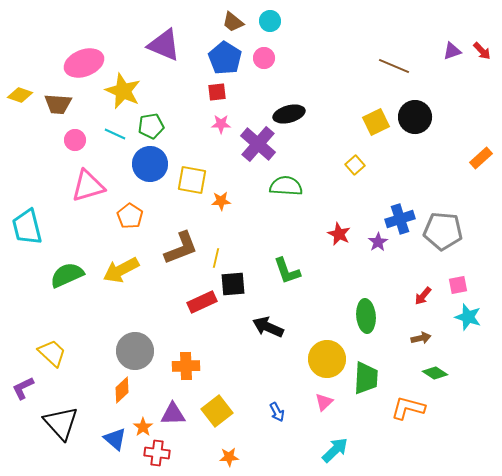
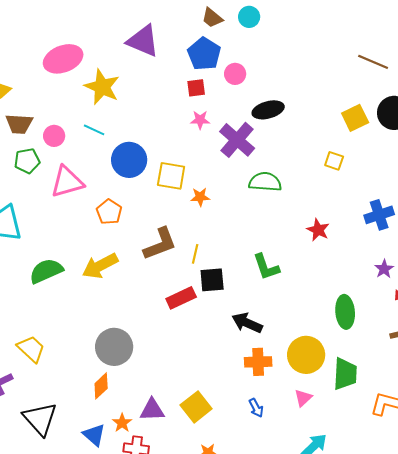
pink circle: (264, 58) -> (235, 74), moved
brown trapezoid: (58, 104) -> (19, 124), moved
green pentagon: (151, 126) -> (27, 161), moved
yellow square: (355, 165) -> (334, 161), turned -30
purple star: (378, 242) -> (384, 269), moved
orange cross: (186, 366) -> (258, 362), moved

